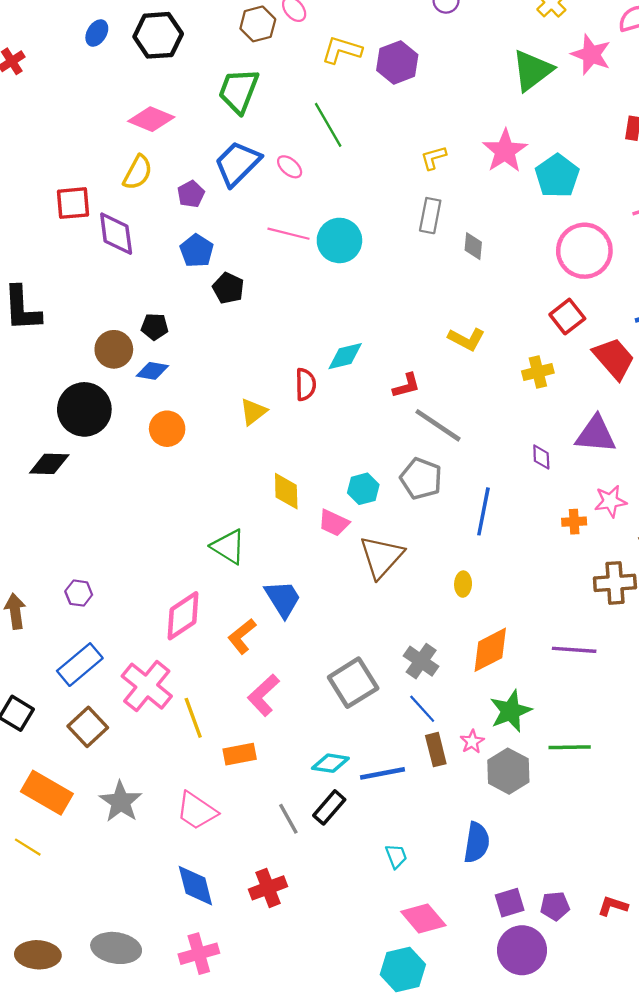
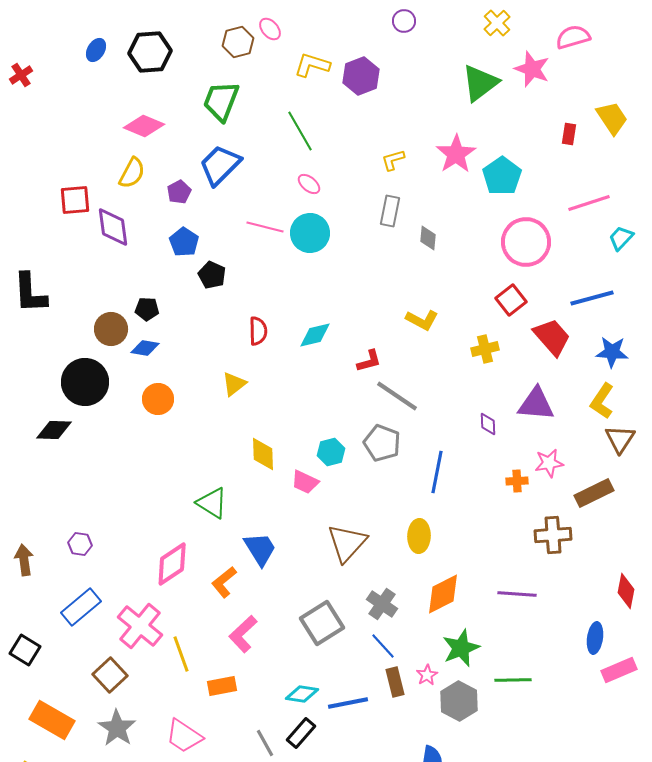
pink ellipse: (290, 167) -> (309, 184), moved
red semicircle: (305, 384) -> (258, 331), moved
brown triangle: (381, 557) -> (347, 543), moved
yellow ellipse: (463, 584) -> (419, 536), size x1.5
brown square: (88, 727) -> (110, 675), moved

